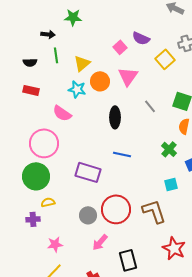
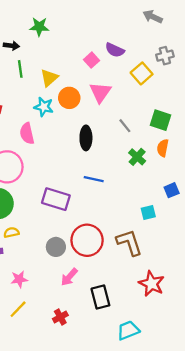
pink semicircle: (62, 113) -> (27, 133), turned 42
green cross: (169, 149) -> (137, 157), moved

